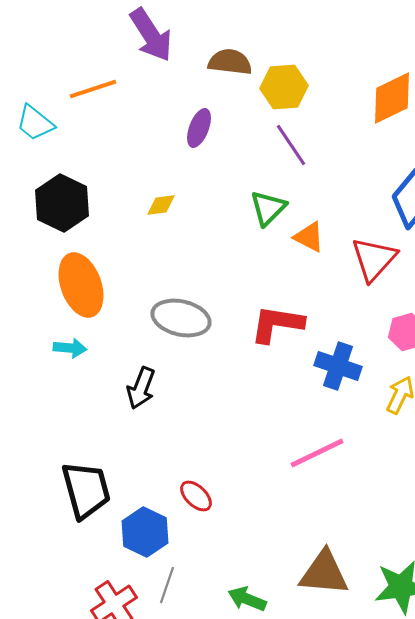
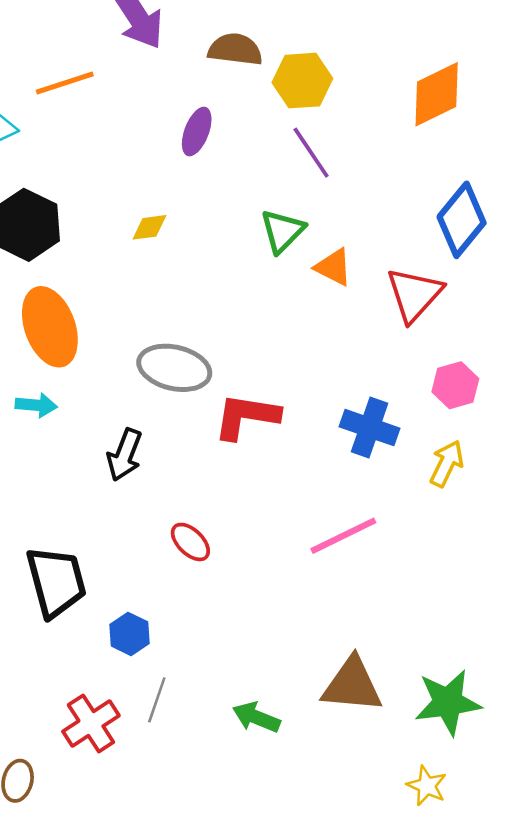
red L-shape: (277, 324) -> (246, 416), moved
red ellipse: (196, 496) -> (190, 542), moved
blue hexagon: (145, 532) -> (129, 634), size x0.7

